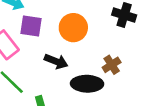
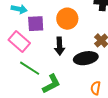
black arrow: (56, 61) -> (60, 46), turned 78

